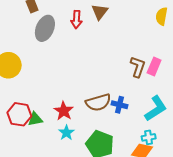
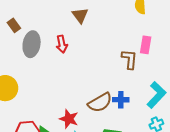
red arrow: (76, 19) -> (62, 44), moved
pink rectangle: (154, 67) -> (146, 45), moved

